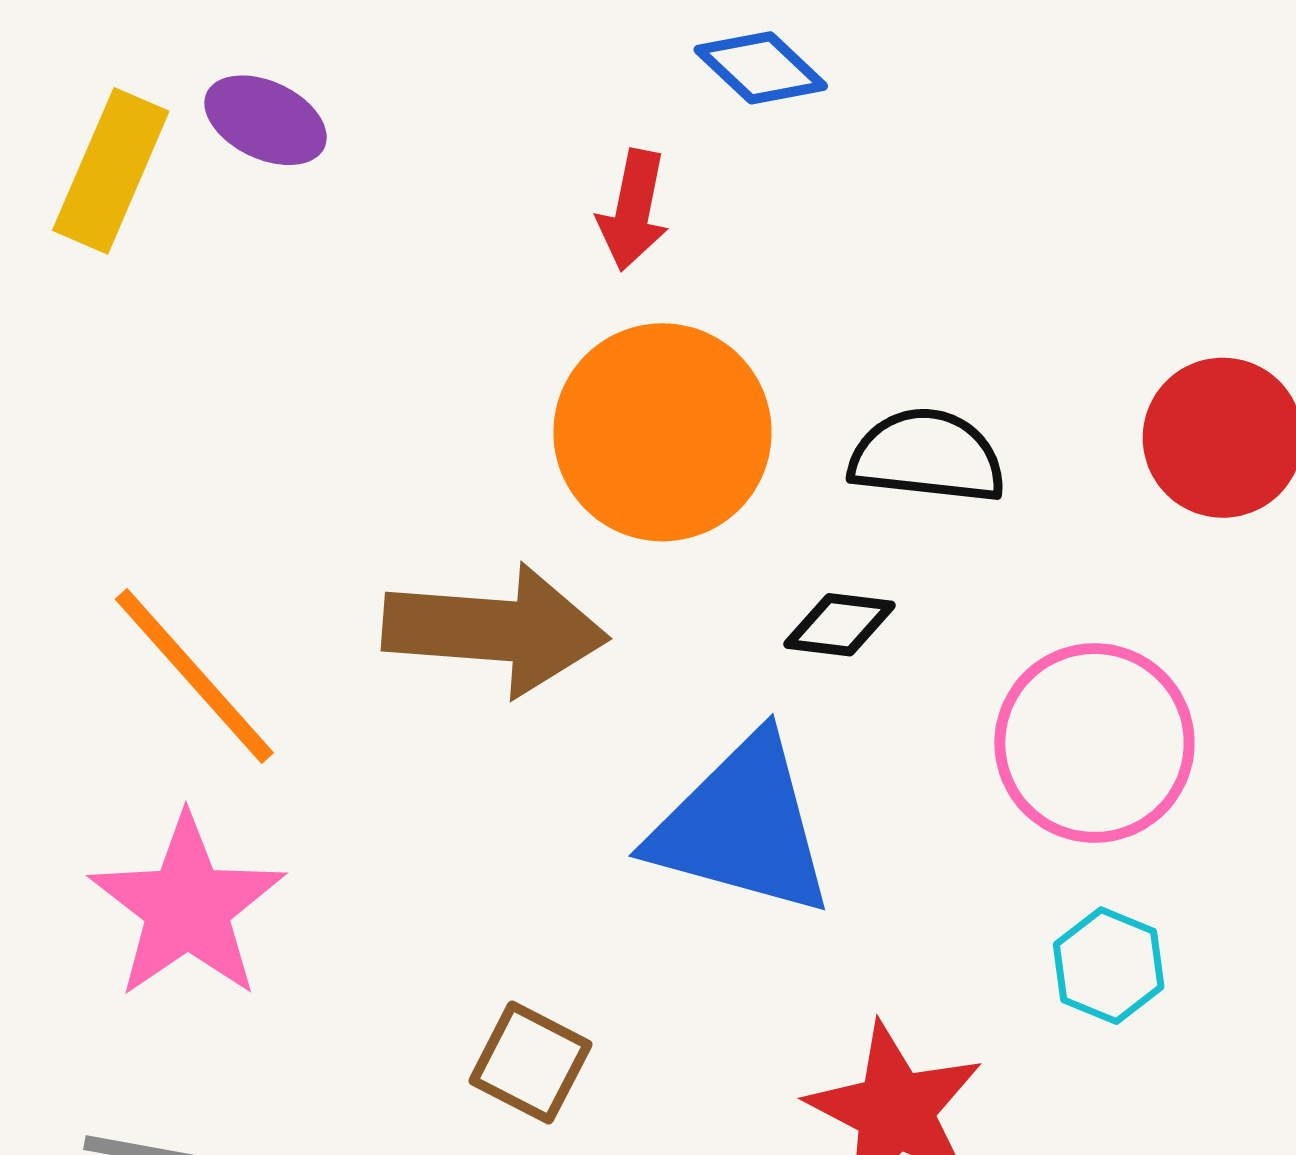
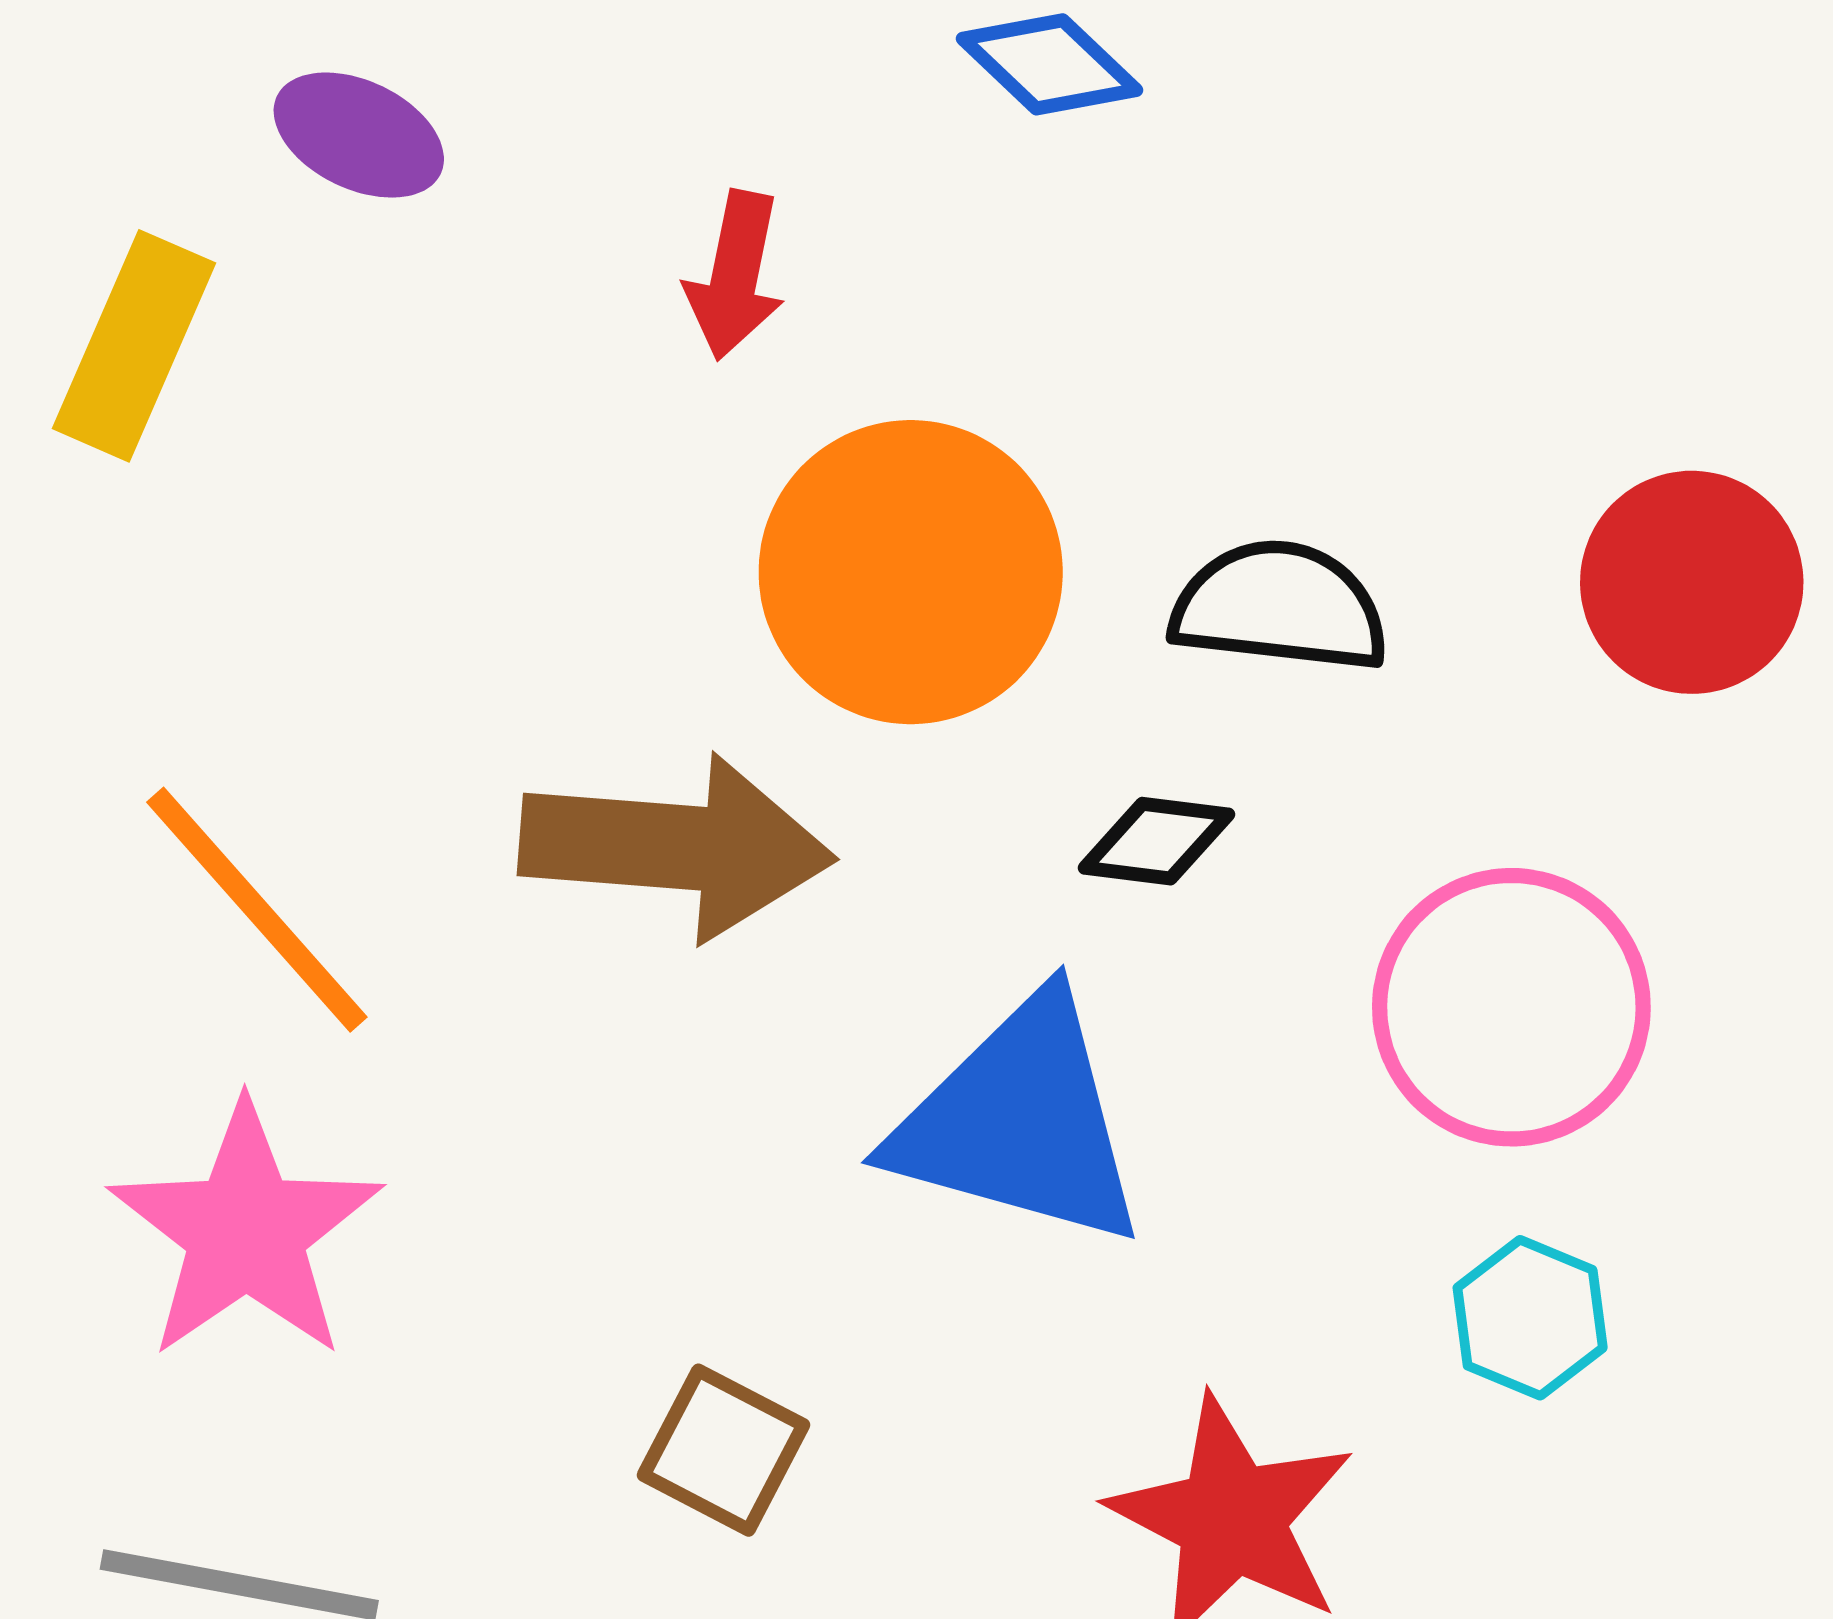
yellow rectangle: (111, 171) -> (134, 346), moved
red arrow: (633, 210) -> (735, 275), moved

